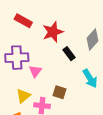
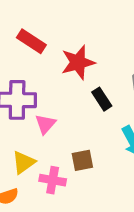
brown square: (60, 92) -> (82, 160), turned -32

